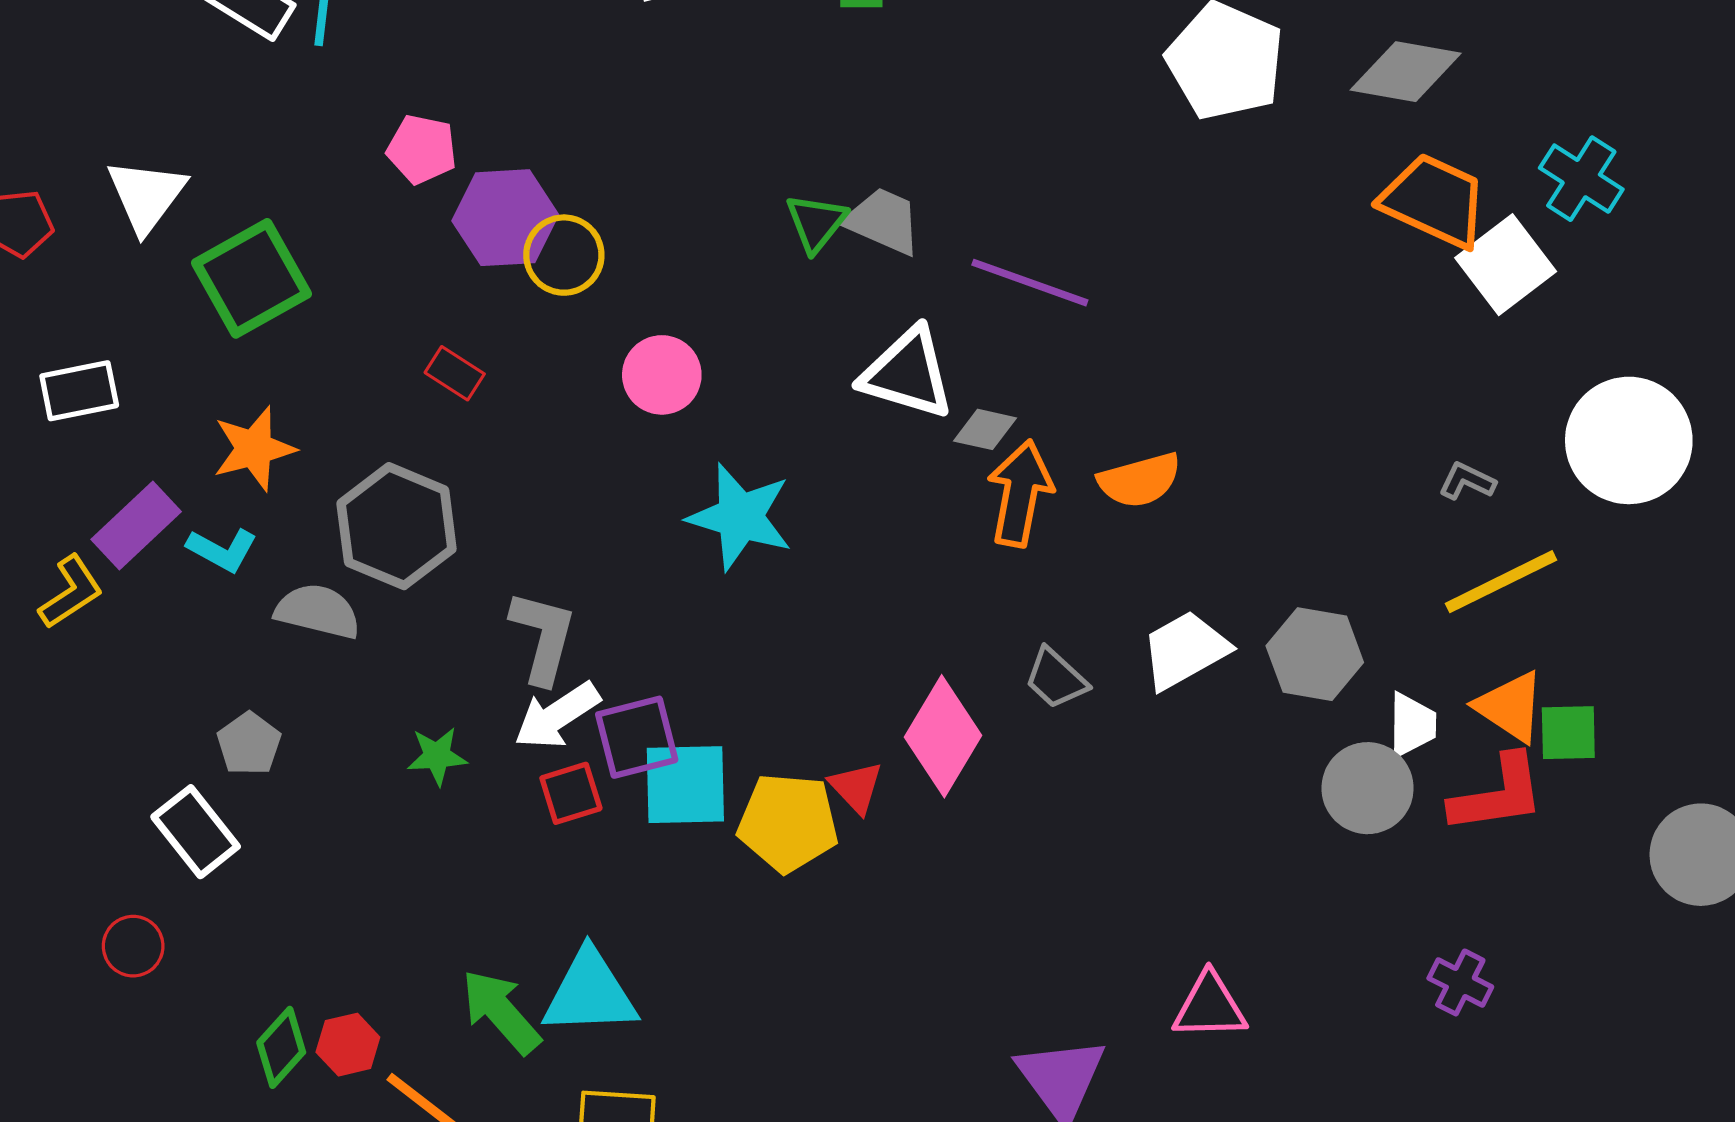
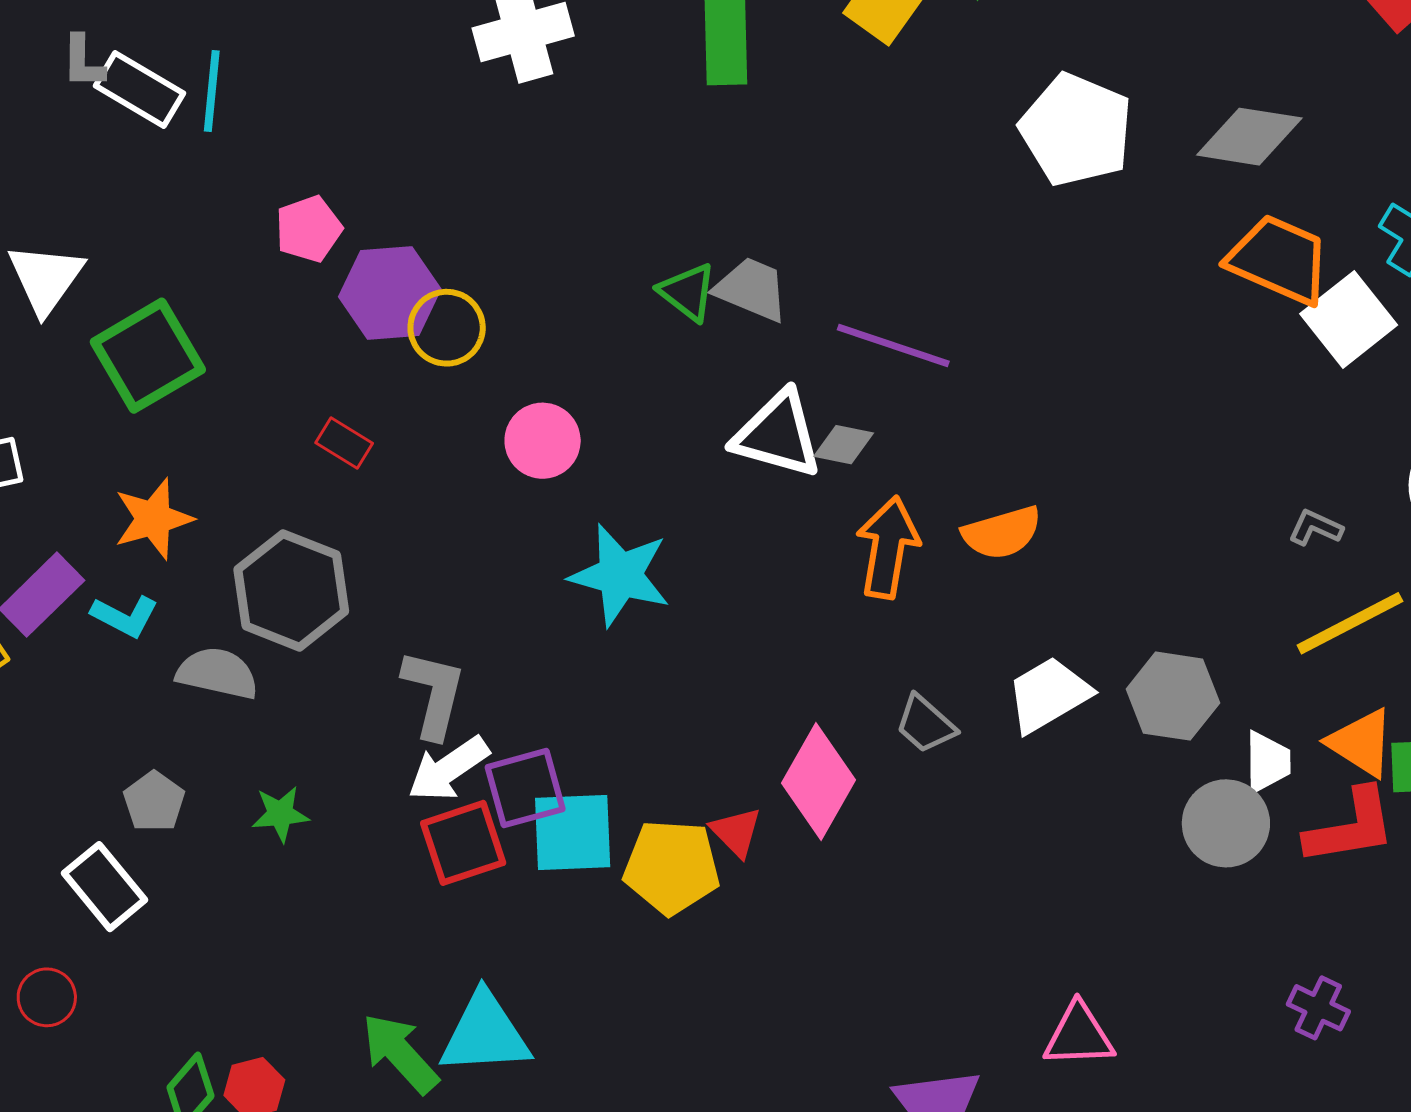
pink pentagon: (422, 149) -> (309, 229), turned -30
green triangle: (816, 223) -> (688, 292), turned -30
gray diamond: (985, 429) -> (844, 445), moved
green star: (437, 756) -> (280, 814), moved
red square: (571, 793) -> (463, 843), size x1.4

